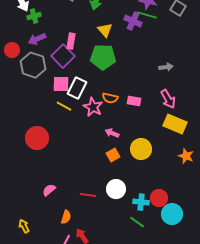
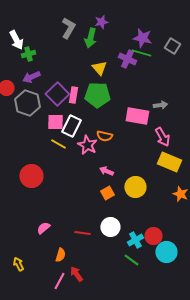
pink rectangle: (71, 41) -> (73, 95), moved
pink rectangle: (134, 101) -> (137, 116), moved, size x1.6
cyan cross: (141, 202) -> (135, 240), turned -35

